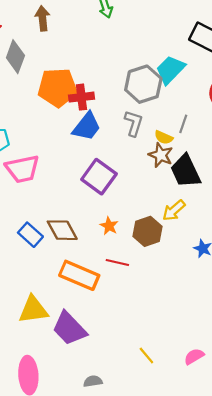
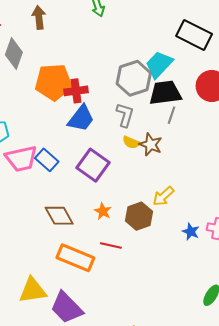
yellow semicircle: (164, 137) -> (131, 142), moved
black trapezoid: (186, 171) -> (165, 93), moved, turned 108
blue rectangle: (30, 235) -> (47, 160), moved

